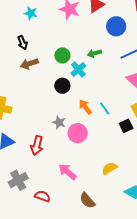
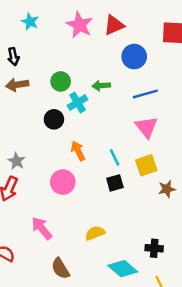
cyan line: (105, 108) -> (115, 158), moved
gray star: (59, 122) -> (17, 161), moved
black square: (126, 126) -> (115, 183), moved

